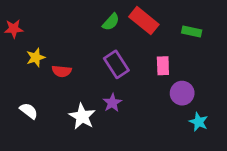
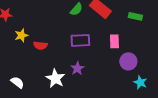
purple rectangle: (116, 64) -> (80, 40), turned -60
white semicircle: (29, 111) -> (17, 82), moved

